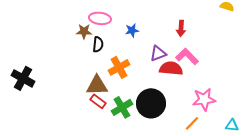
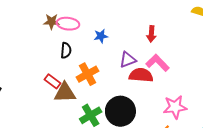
brown star: (84, 31) -> (51, 22), moved
red rectangle: (98, 101) -> (53, 81), moved

